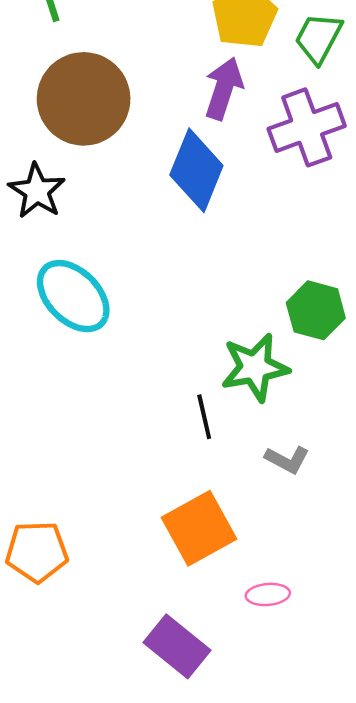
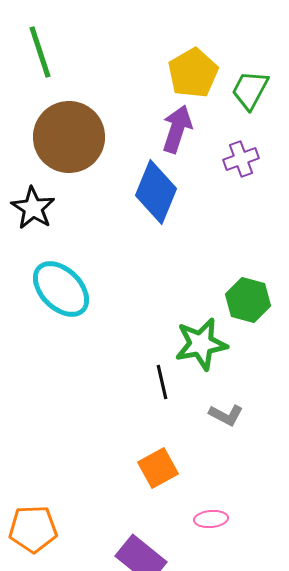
purple cross: (307, 127) -> (241, 159), size x0.6
orange square: (199, 528) -> (158, 468), size x0.7
orange pentagon: (37, 552) -> (33, 529), moved

